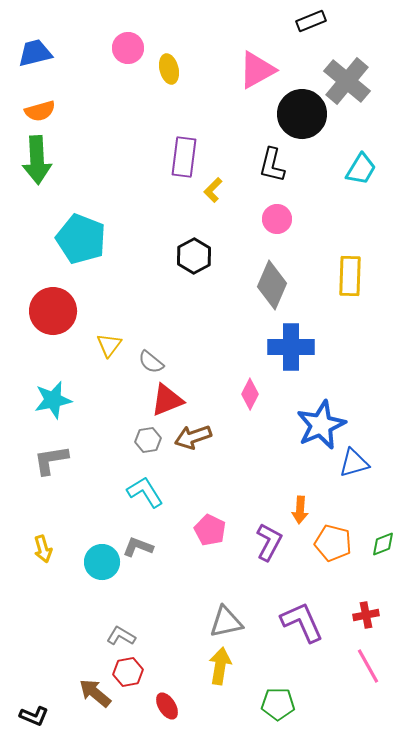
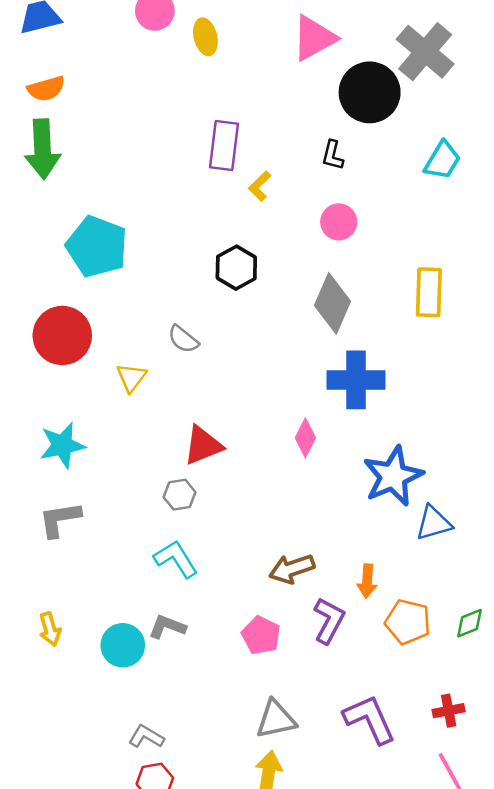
black L-shape: (272, 165) -> (333, 155), size x0.7
gray semicircle: (151, 362) -> (183, 339), moved
brown arrow: (193, 437) -> (292, 569), moved
pink pentagon: (210, 530) -> (261, 635), moved

